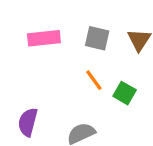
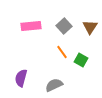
gray square: (97, 38) -> (64, 26), turned 35

